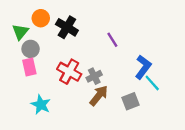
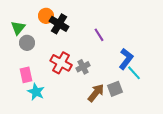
orange circle: (41, 18) -> (46, 16), moved
pink rectangle: (29, 67) -> (26, 75), moved
brown arrow: (99, 96) -> (96, 93), moved

